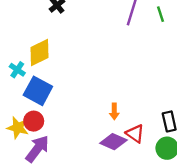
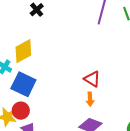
red triangle: (135, 134) -> (92, 79), moved

